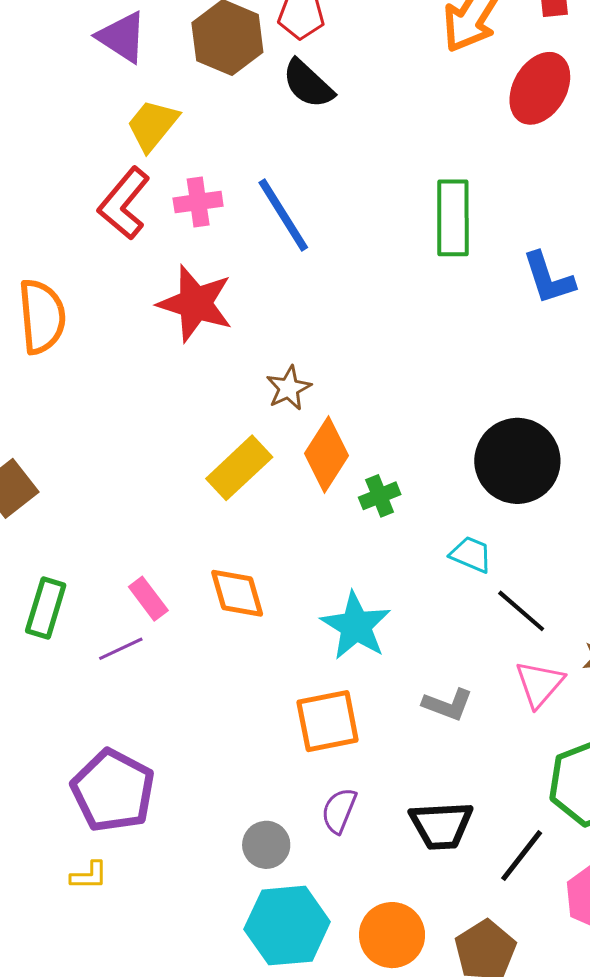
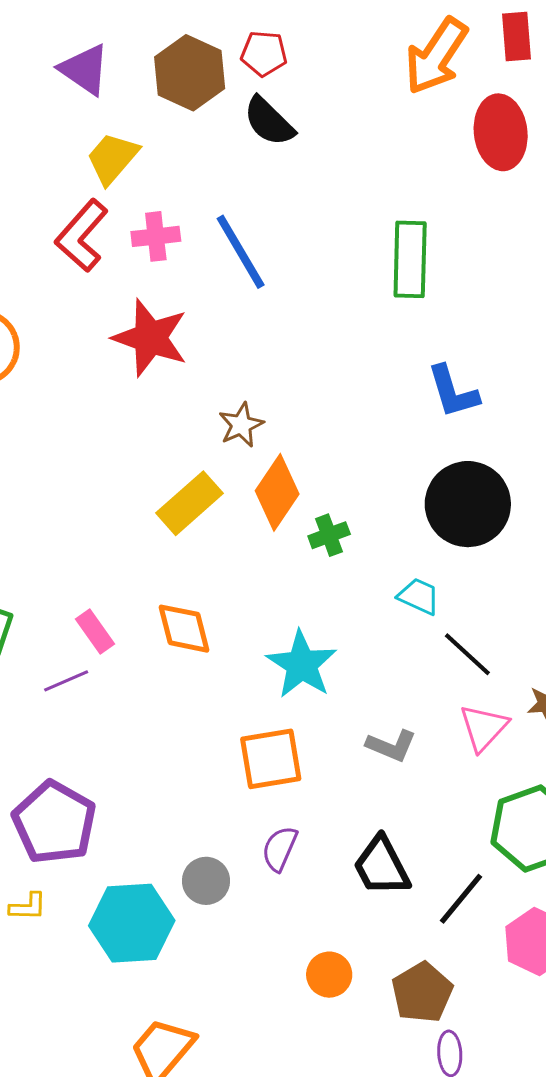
red ellipse: (540, 88) -> (501, 132), turned -38
blue L-shape: (548, 278) -> (453, 392), moved
black trapezoid: (441, 825) -> (382, 866), turned 64
cyan hexagon: (287, 926) -> (132, 923), moved
orange circle: (392, 935) -> (329, 975), size x0.7

